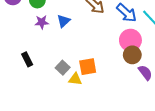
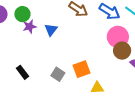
purple star: (42, 22) -> (30, 27), moved
yellow triangle: (75, 79) -> (97, 88), moved

